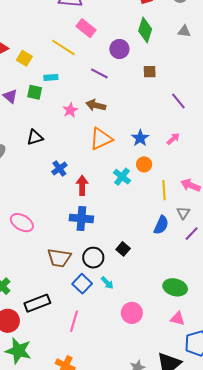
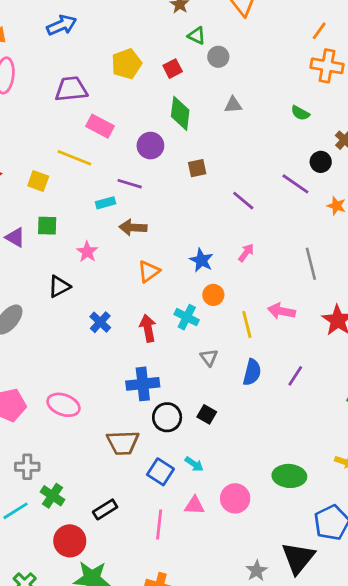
yellow square: (24, 58) -> (38, 181), moved
cyan rectangle: (51, 77) -> (105, 203), moved
pink star: (70, 110) -> (87, 252), moved
orange triangle: (101, 139) -> (149, 271), size x0.7
red arrow: (82, 185) -> (148, 328), moved
gray triangle: (183, 213) -> (209, 358), moved
black circle: (93, 258) -> (167, 417), moved
green ellipse: (175, 287) -> (289, 476), moved
black rectangle: (37, 303) -> (105, 509), size x0.7
pink triangle: (178, 319) -> (194, 505), moved

